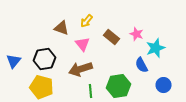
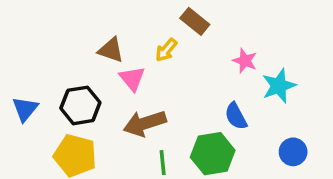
yellow arrow: (86, 21) -> (166, 50), moved
brown rectangle: (112, 37) -> (195, 21), moved
pink triangle: (82, 44) -> (132, 79), moved
blue semicircle: (142, 65) -> (236, 116), moved

